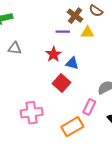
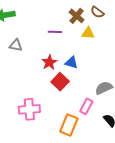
purple line: (63, 32) -> (55, 32), moved
red star: (54, 54) -> (49, 62), moved
orange rectangle: (72, 127) -> (69, 125), turned -40

